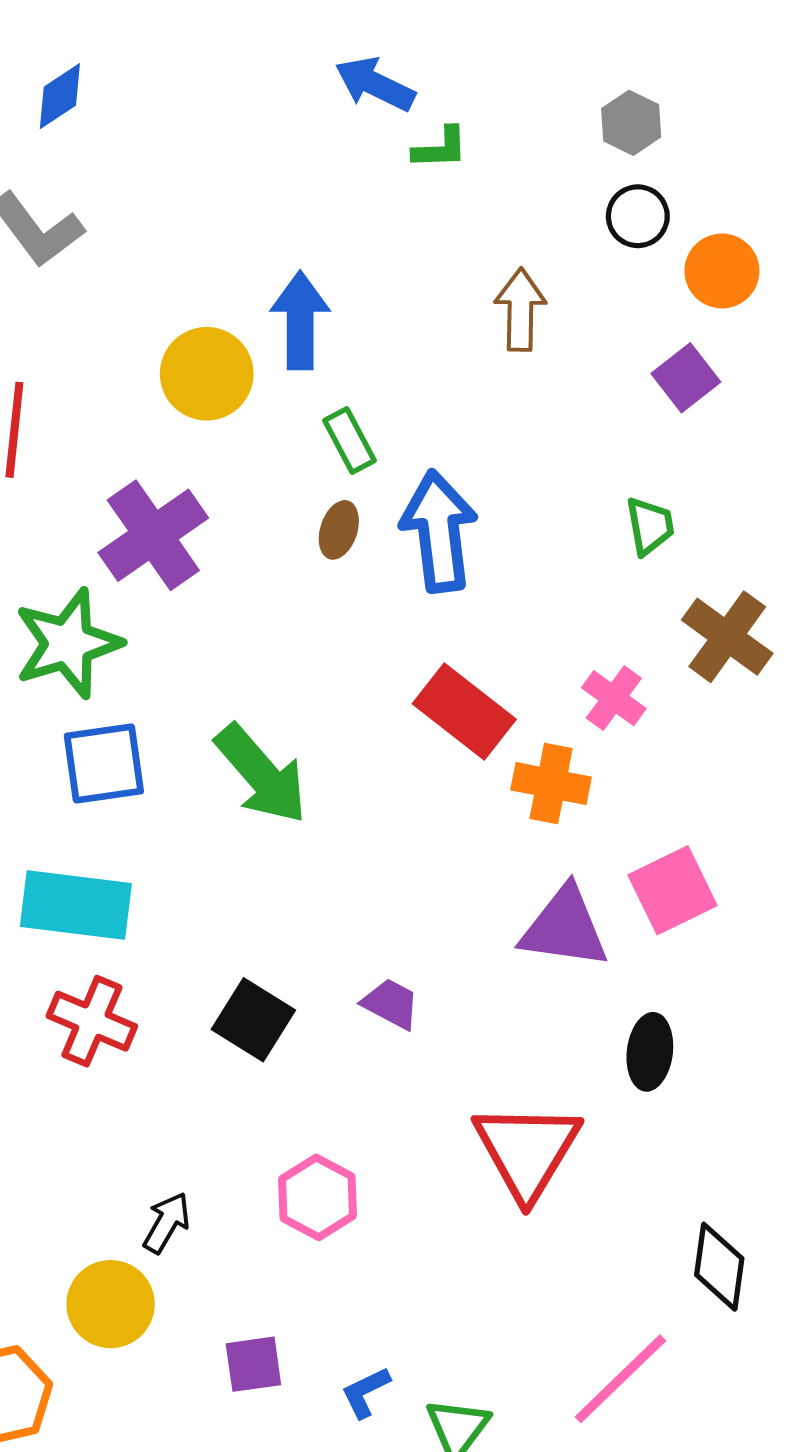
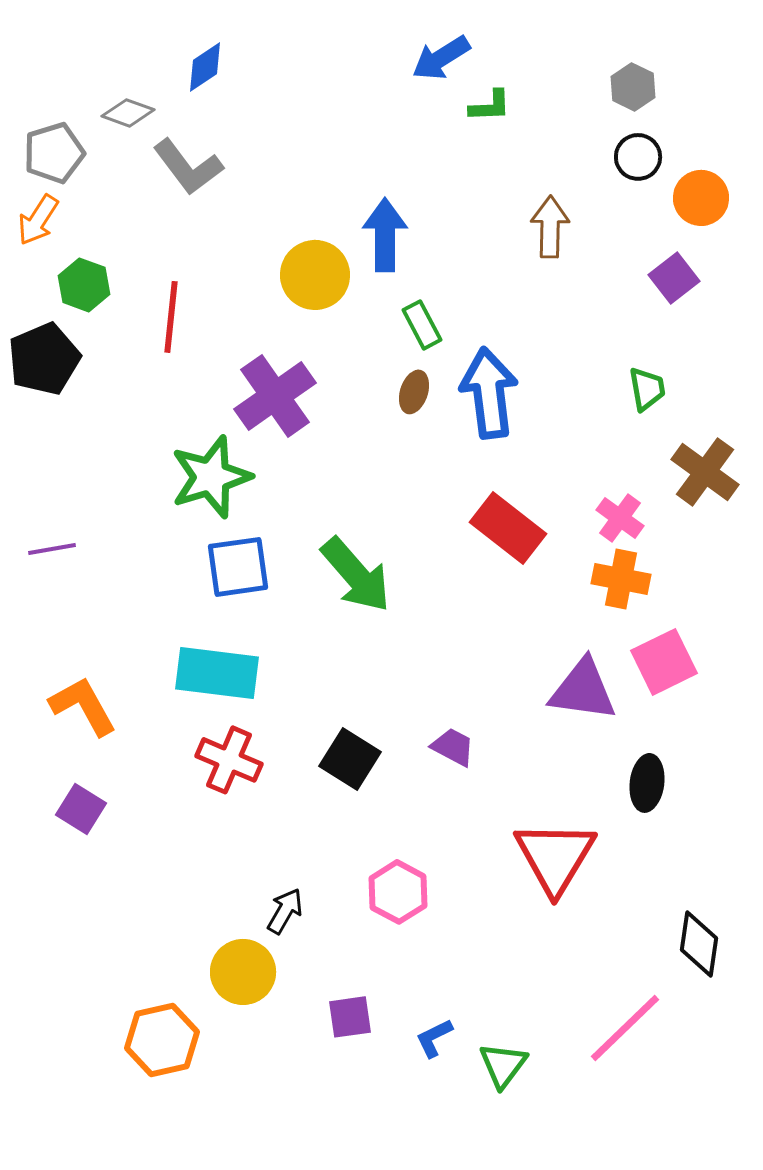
blue arrow: (375, 84) -> (441, 58), turned -58
orange cross: (551, 784) -> (621, 579), moved

